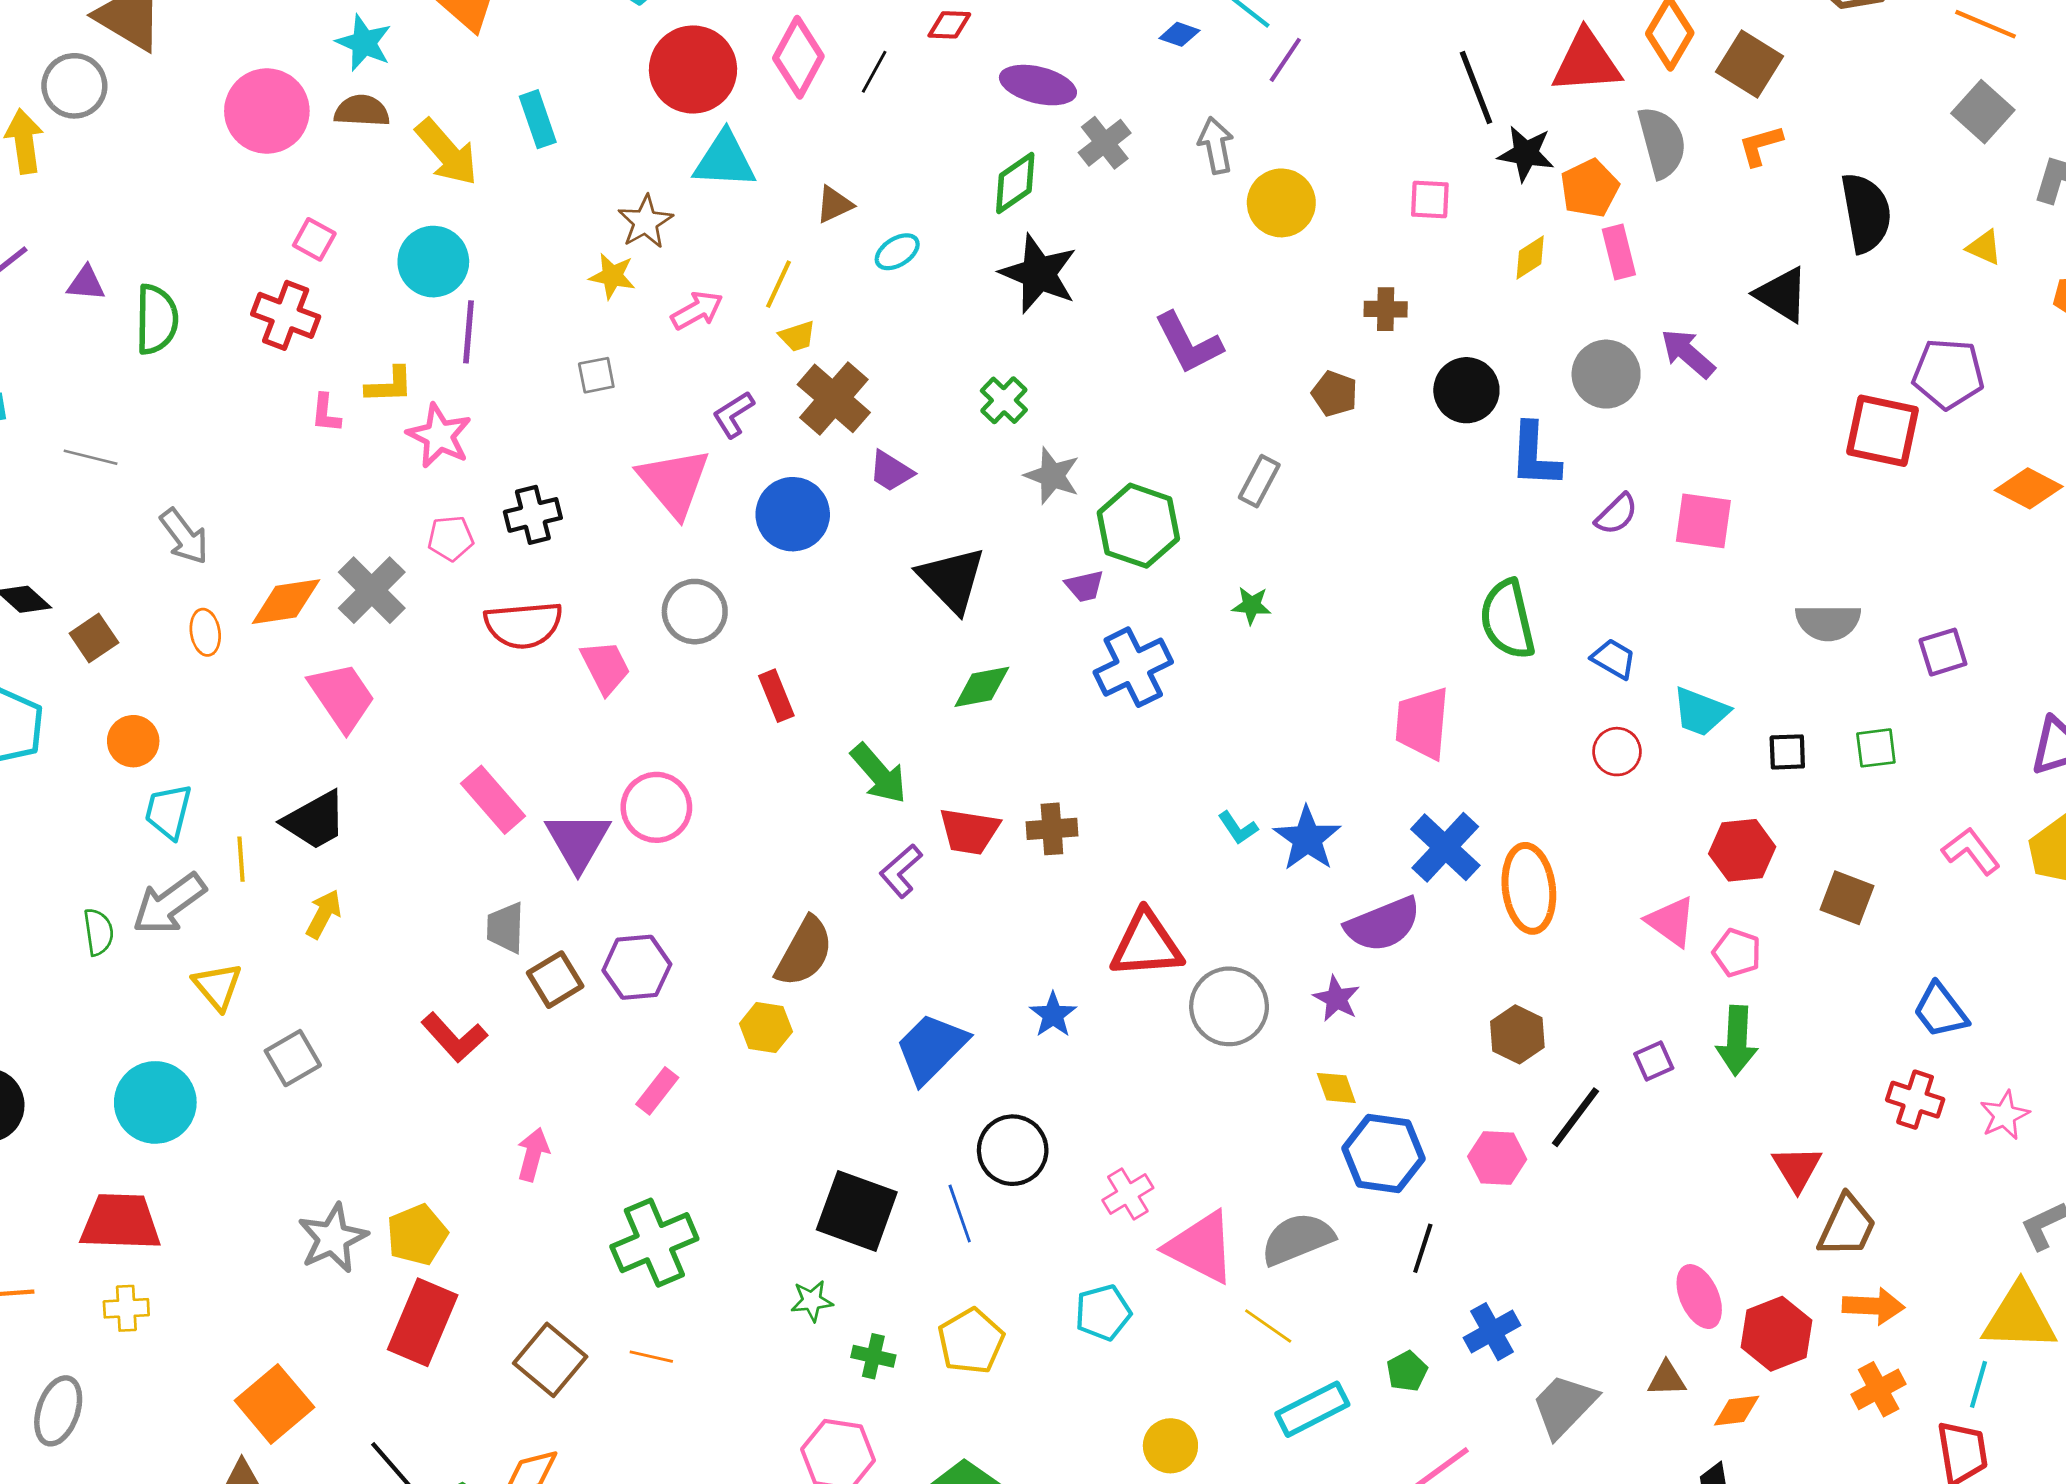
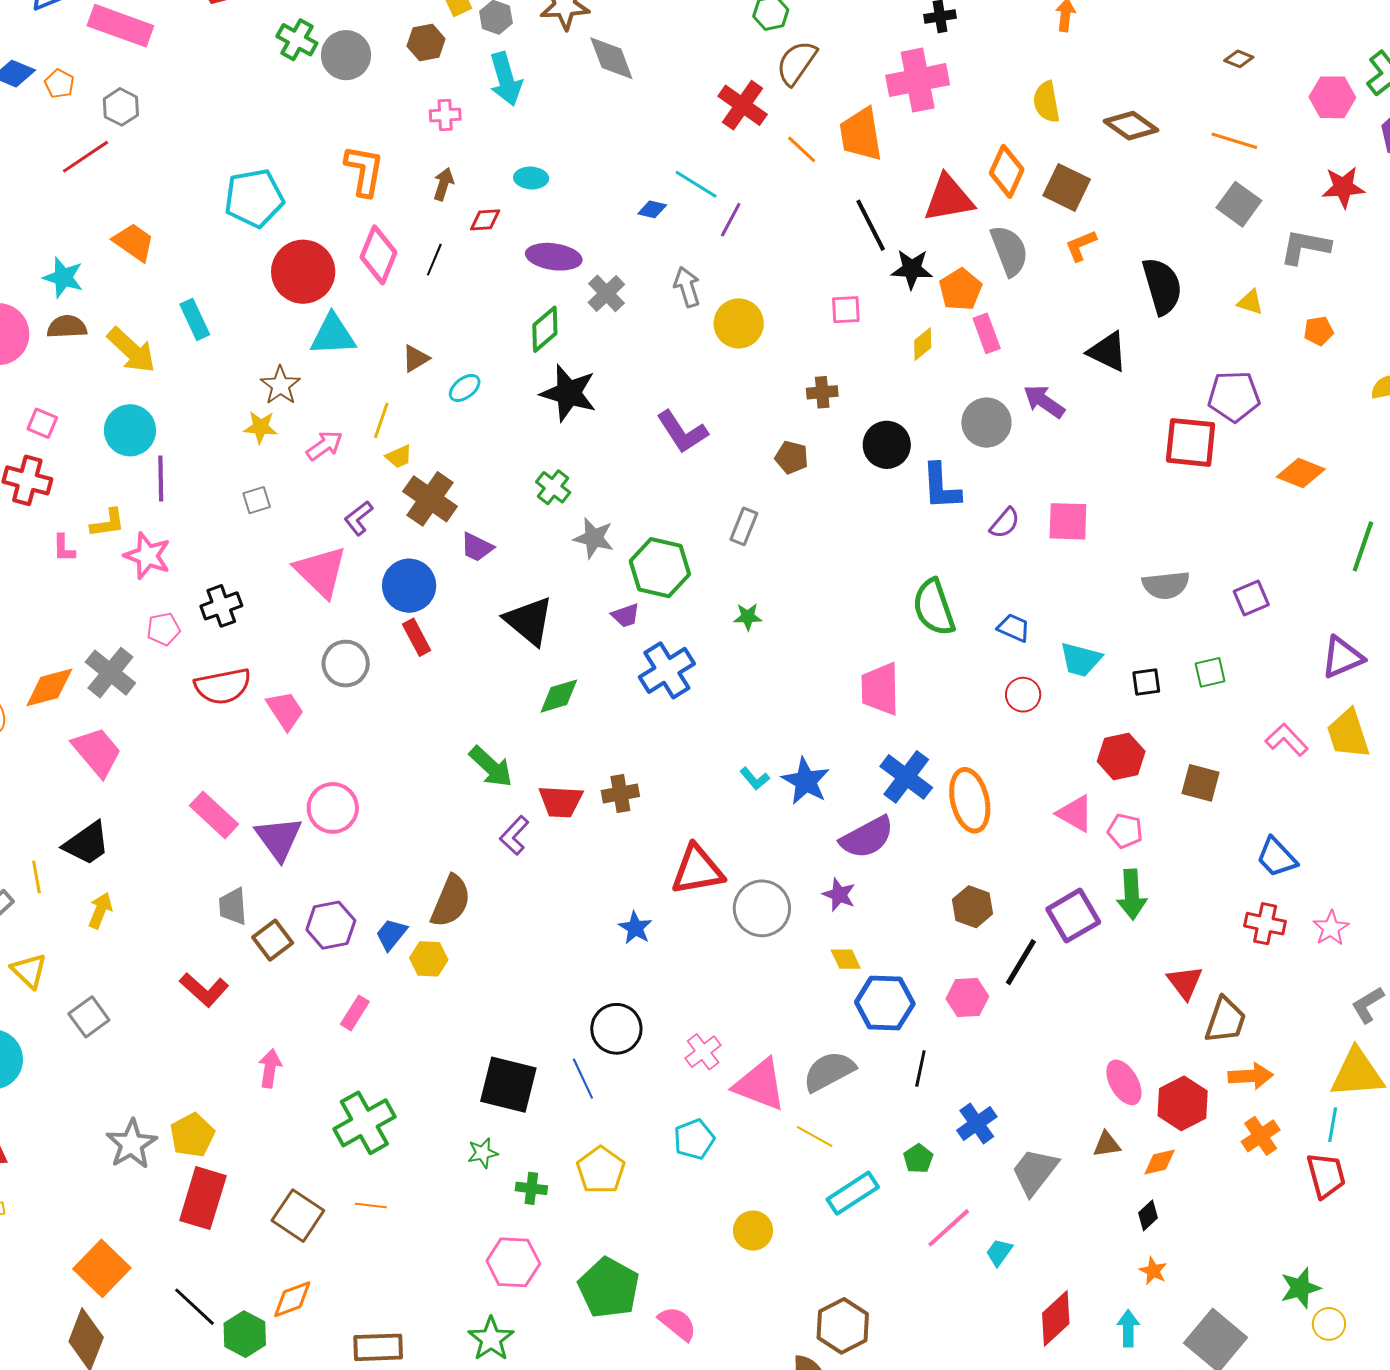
red rectangle: (776, 696) -> (417, 637), moved
blue trapezoid: (931, 1048) -> (391, 934), moved, size x0.6
purple square: (1654, 1061) -> (1073, 916), size x1.8

